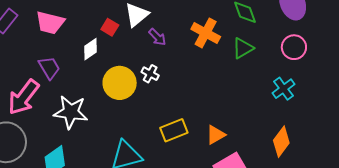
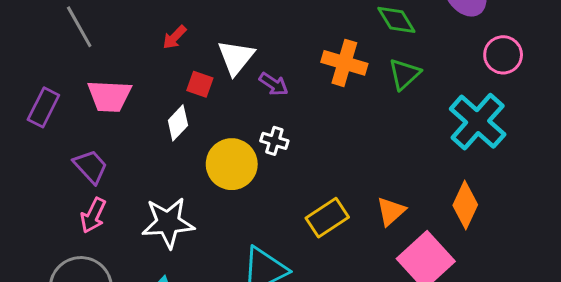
pink circle: (294, 47) -> (503, 55), moved
purple trapezoid: (49, 68) -> (91, 167), moved
cyan cross: (283, 89) -> (478, 122), size x1.6
pink arrow: (24, 97) -> (93, 215), size x0.6
orange diamond: (281, 142) -> (465, 205), moved

